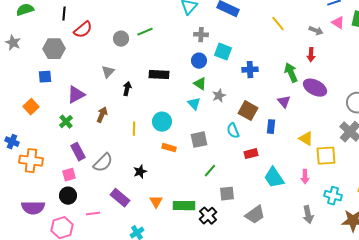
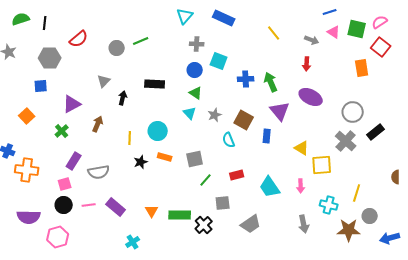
black line: (64, 14) -> (45, 23), moved
green arrow: (291, 73) -> (271, 82), moved
gray star: (219, 96) -> (215, 115), moved
purple triangle: (284, 102) -> (280, 111), size x1.5
gray square: (199, 140) -> (195, 159), moved
purple rectangle: (78, 152) -> (74, 161), turned 60
red rectangle: (251, 154) -> (237, 175), moved
gray semicircle: (103, 163) -> (99, 172), turned 35
black star: (140, 172) -> (141, 162), moved
pink line: (93, 214) -> (89, 205), moved

